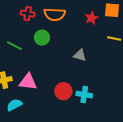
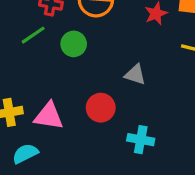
green line: (14, 46) -> (33, 35), moved, turned -63
red circle: (63, 91) -> (101, 108), moved

